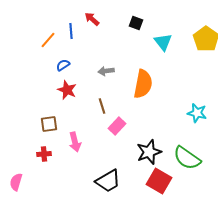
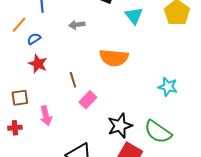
orange line: (48, 40) -> (19, 25), moved
gray arrow: (106, 71) -> (77, 25), moved
orange semicircle: (143, 84) -> (114, 58), turned 84

